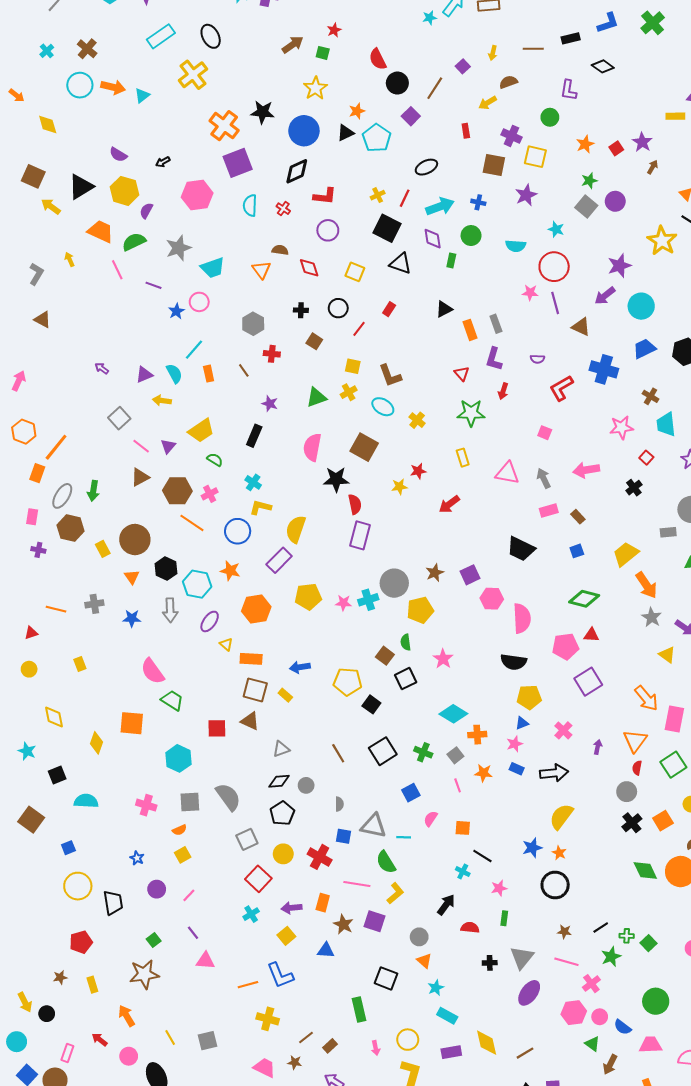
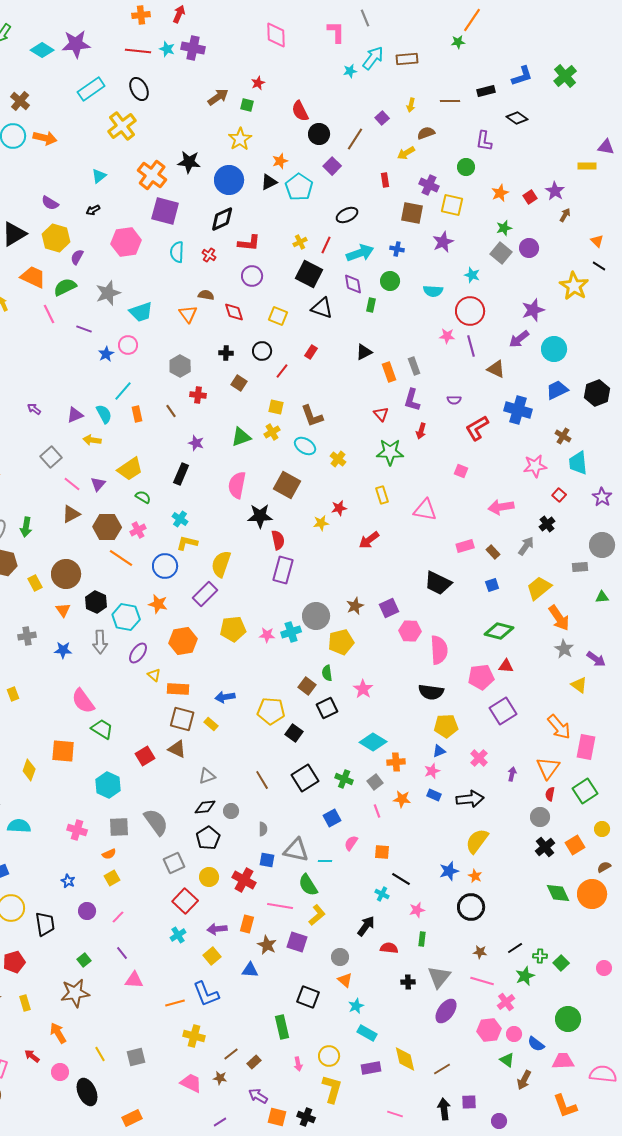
cyan triangle: (142, 95) -> (99, 176), moved
purple square: (238, 163) -> (165, 211), turned 36
gray arrow: (544, 478) -> (526, 546), moved, turned 60
red square: (217, 728) -> (145, 756), turned -30

